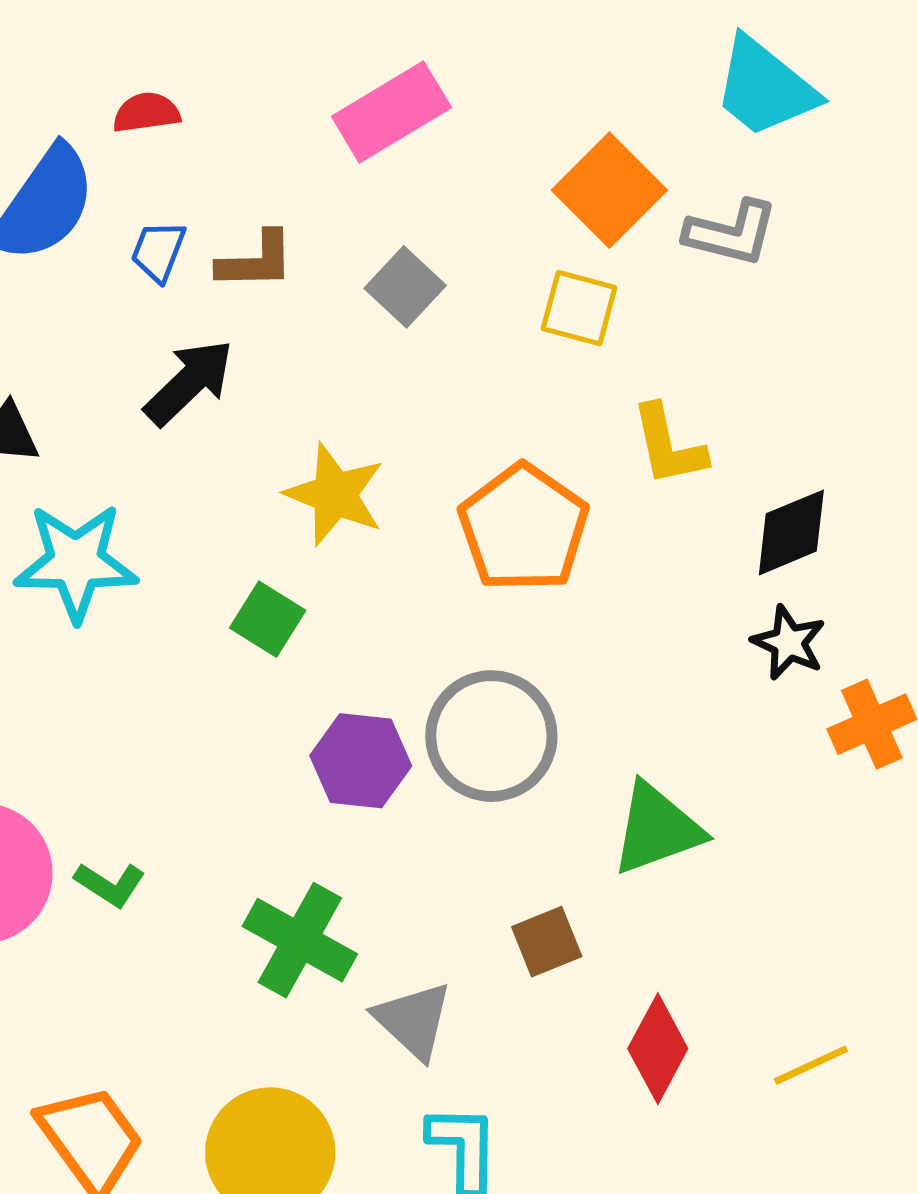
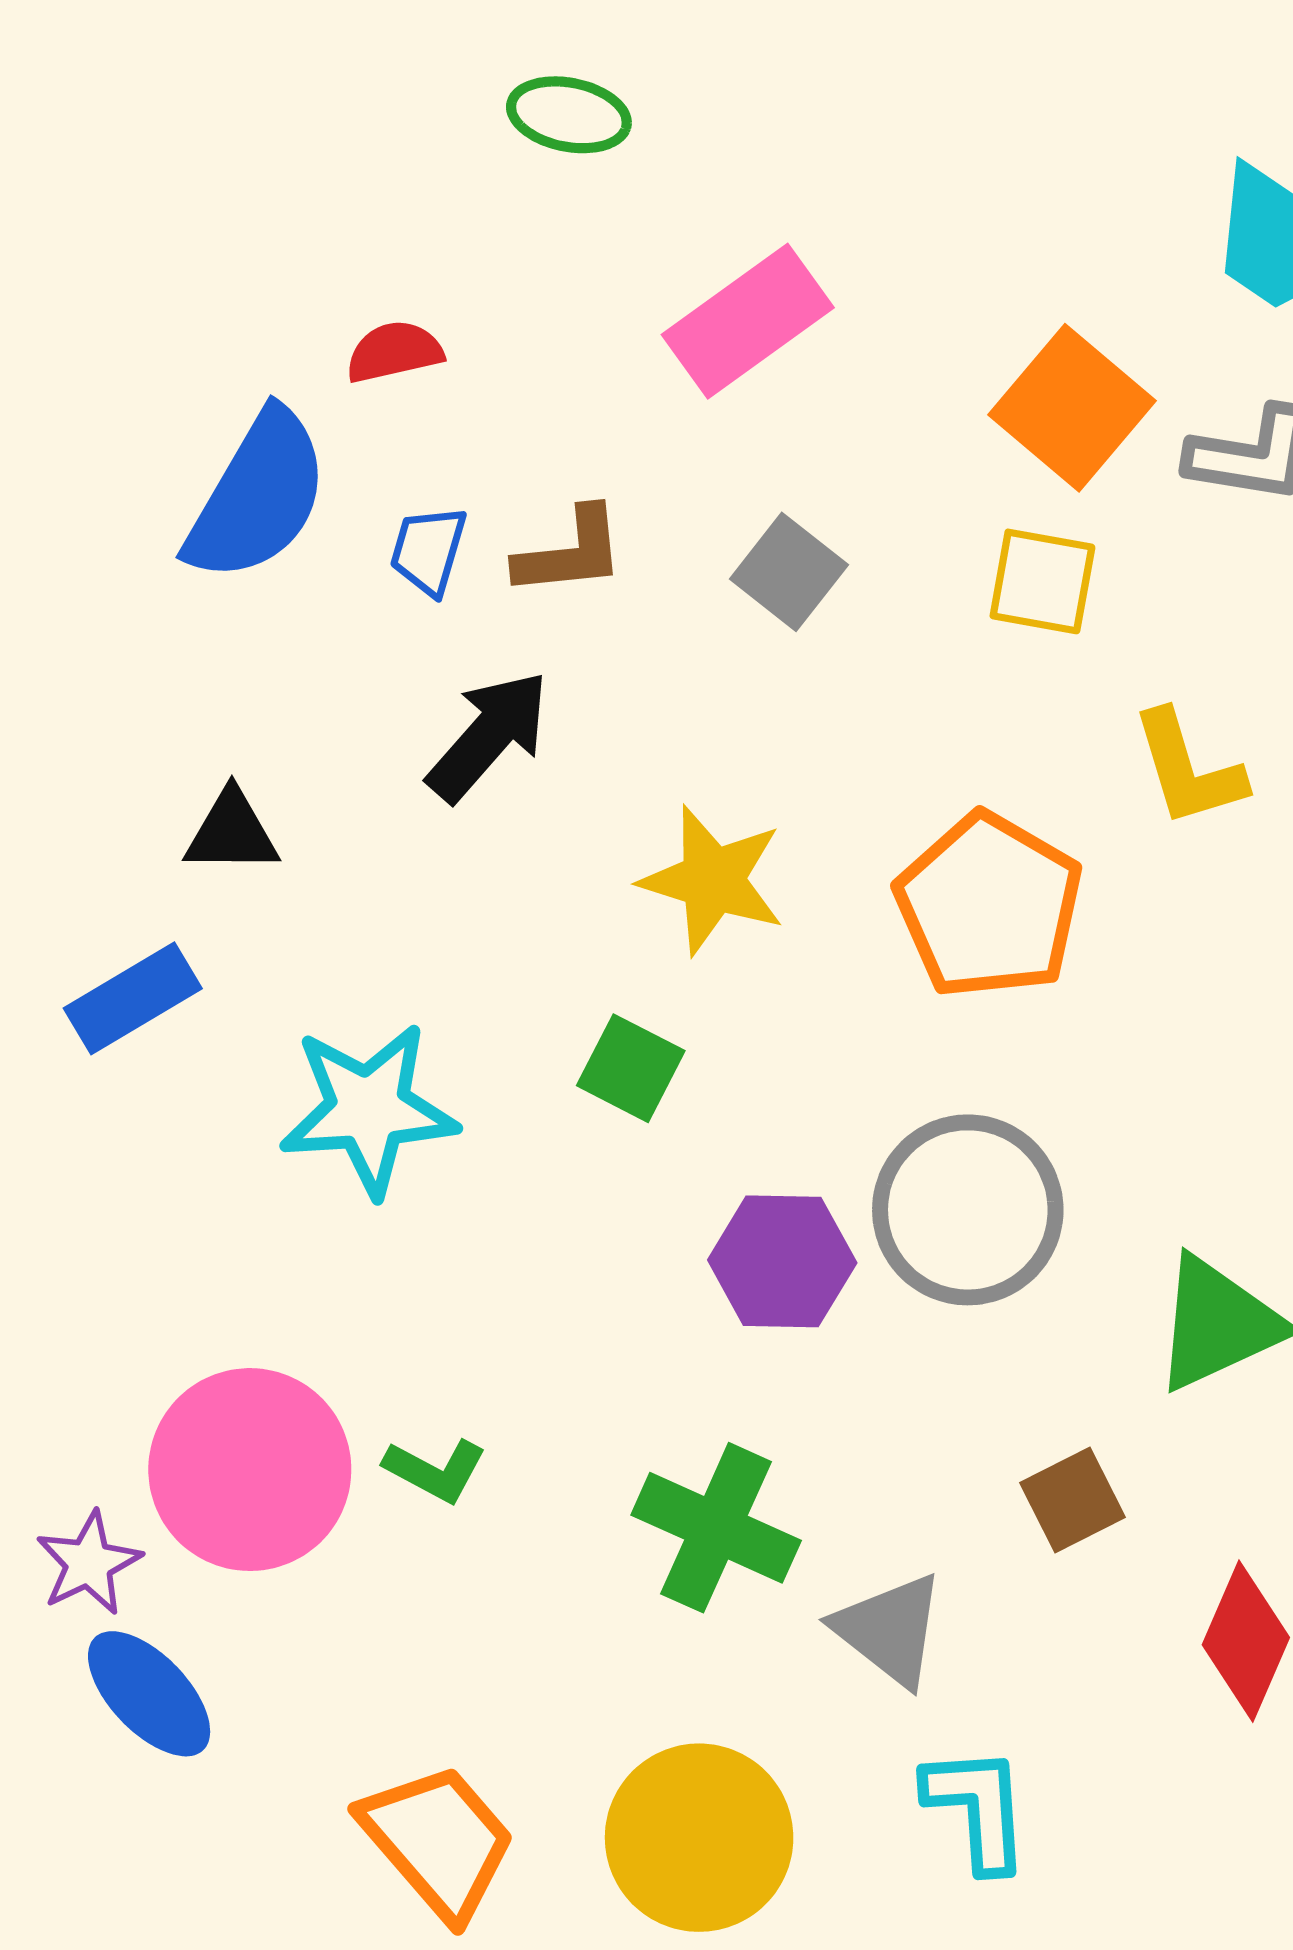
cyan star: (76, 562) -> (368, 1109), moved

